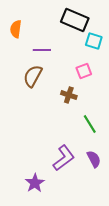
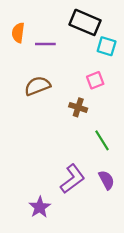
purple line: (42, 50) -> (45, 44), moved
brown semicircle: (33, 76) -> (37, 86), turned 40

